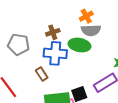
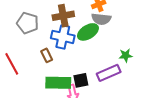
brown cross: (53, 32) -> (63, 16), size x1.5
green ellipse: (79, 45) -> (88, 32), turned -50

